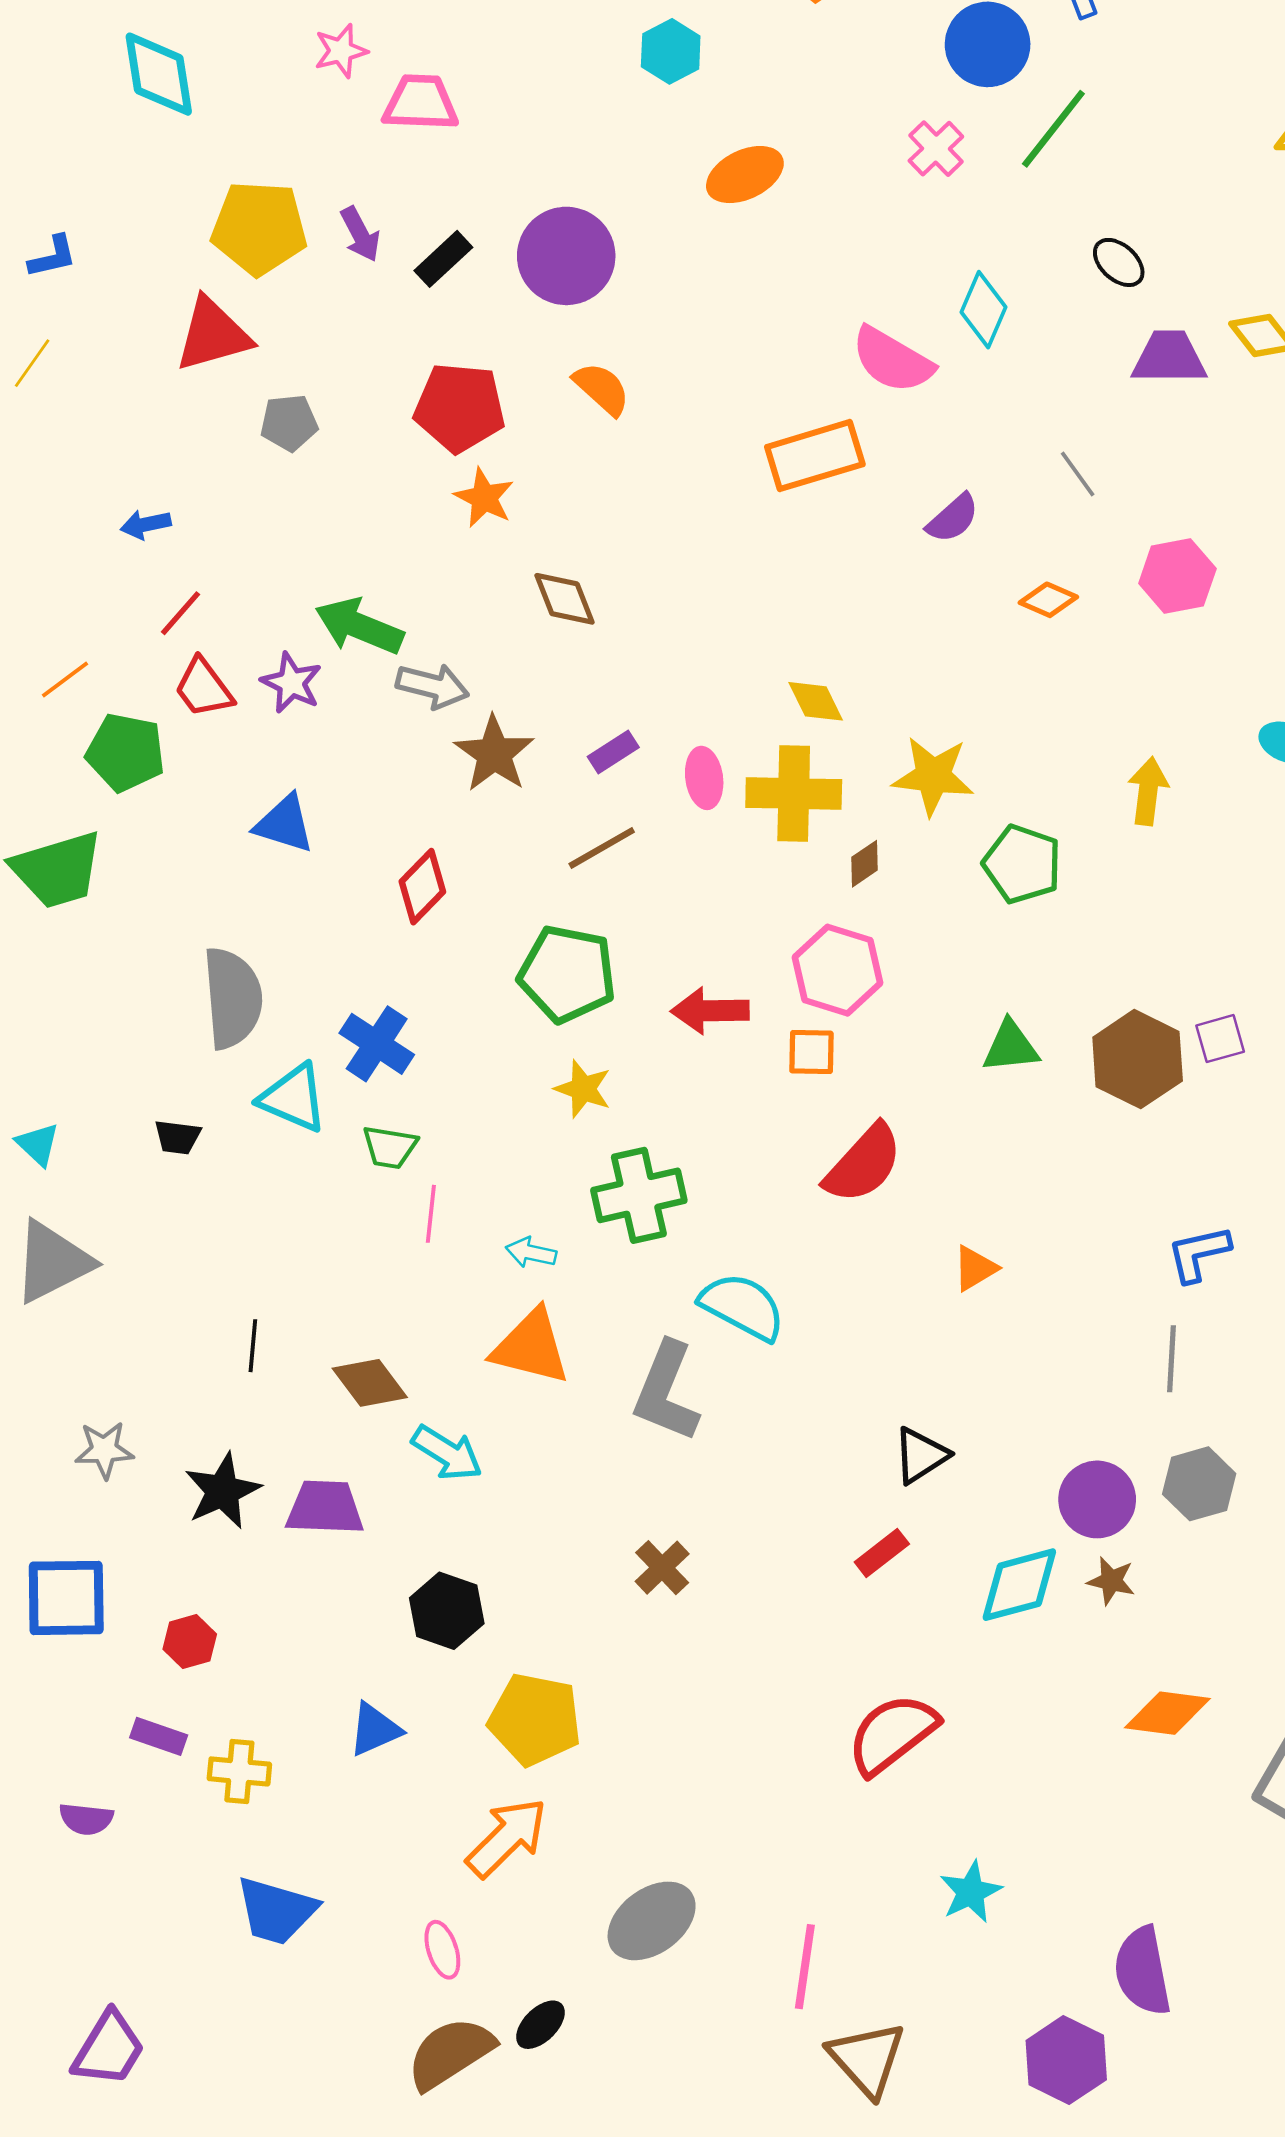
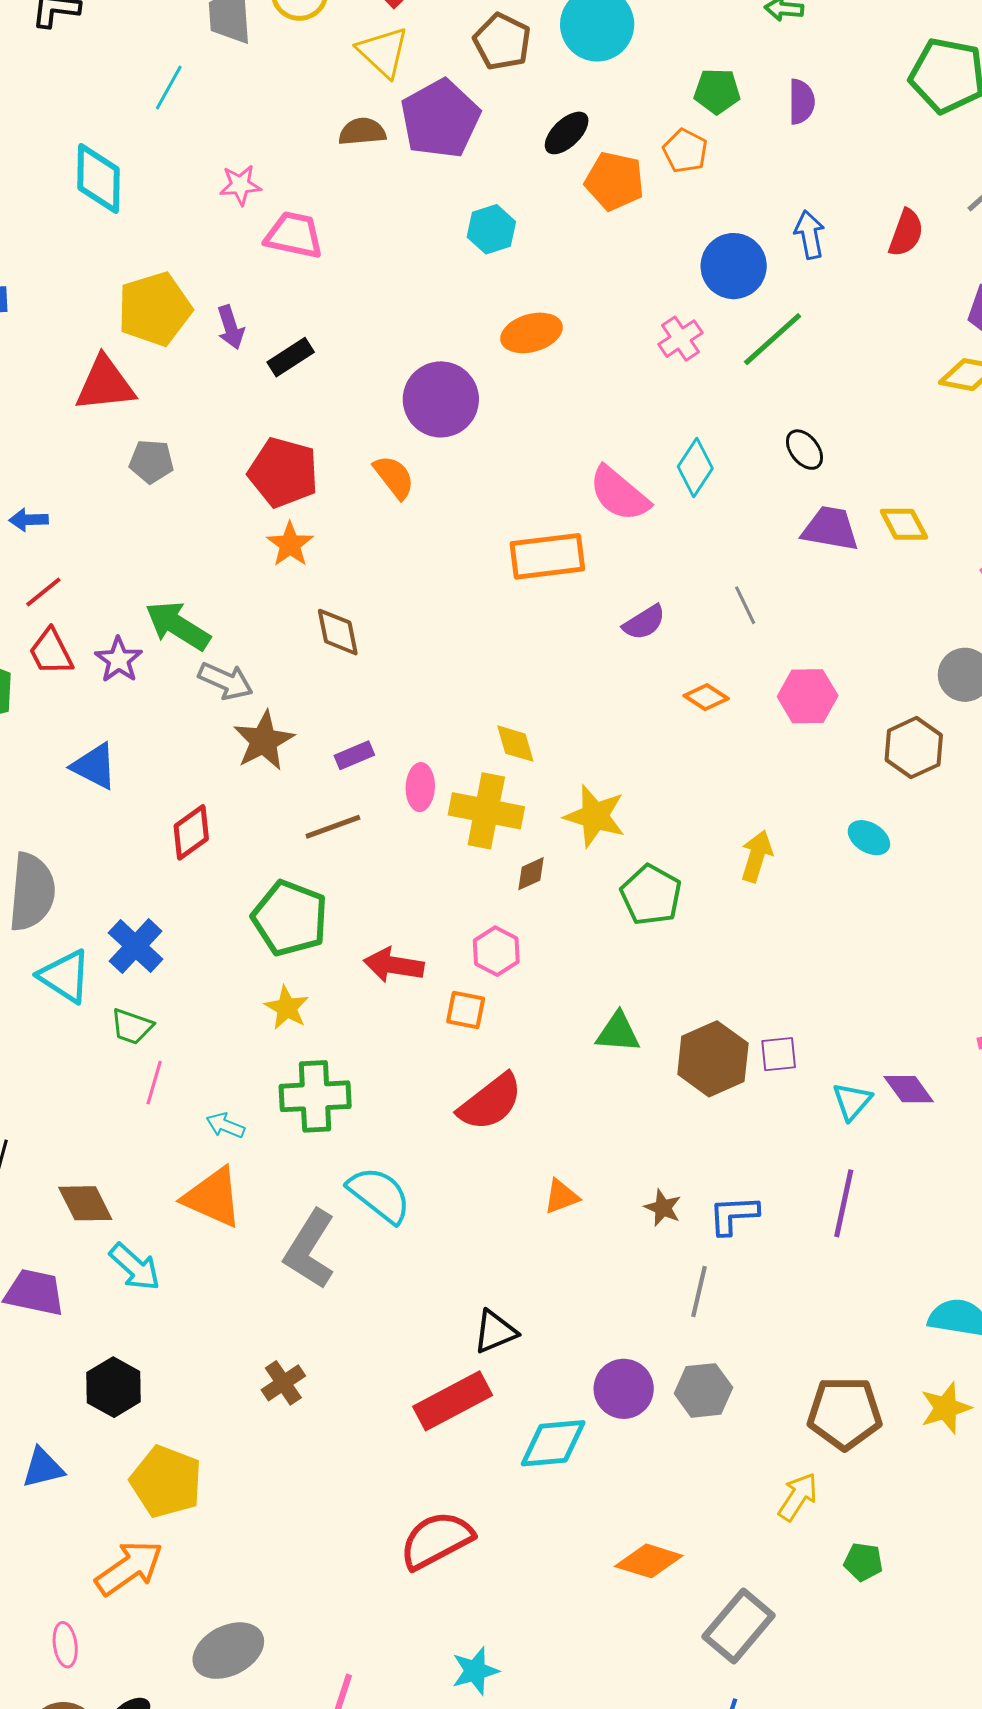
yellow pentagon: (259, 228) -> (155, 309), turned -30
purple circle: (566, 256) -> (441, 399), moved
pink hexagon: (837, 970) -> (496, 951), size x0.7
red rectangle: (882, 1553) -> (453, 1401), size x1.8
brown star: (1111, 1581) -> (663, 1208), moved

